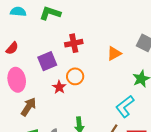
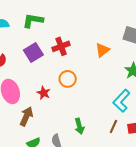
purple square: (47, 61) -> (33, 53), moved
red star: (59, 87) -> (44, 93), moved

